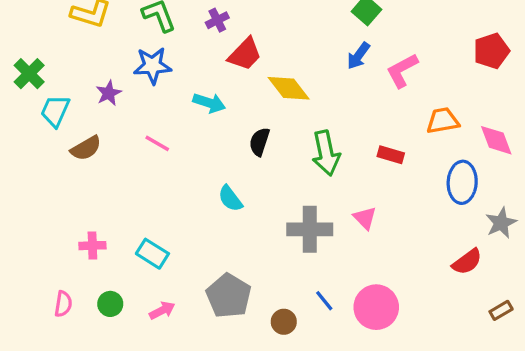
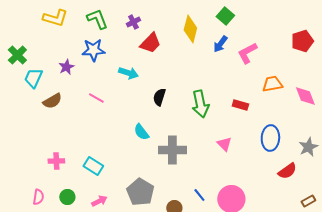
yellow diamond: (289, 88) -> (190, 29), moved, turned 52
blue ellipse: (462, 182) -> (270, 138), moved
gray cross: (310, 229) -> (172, 150), moved

